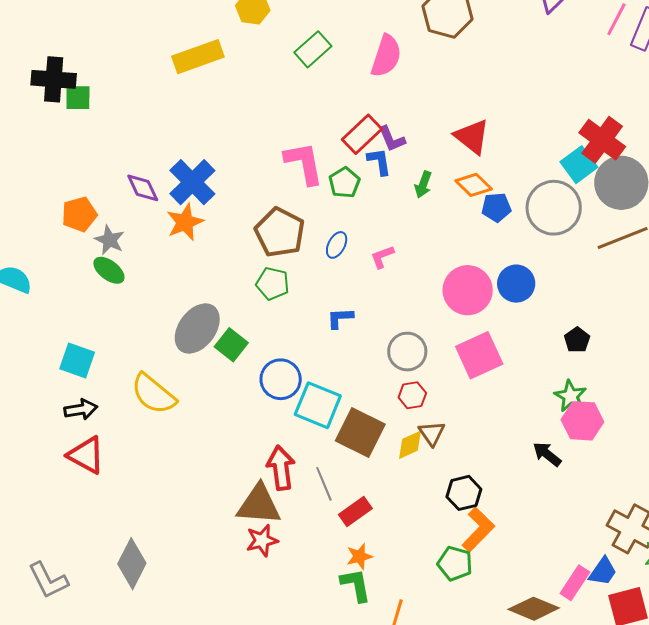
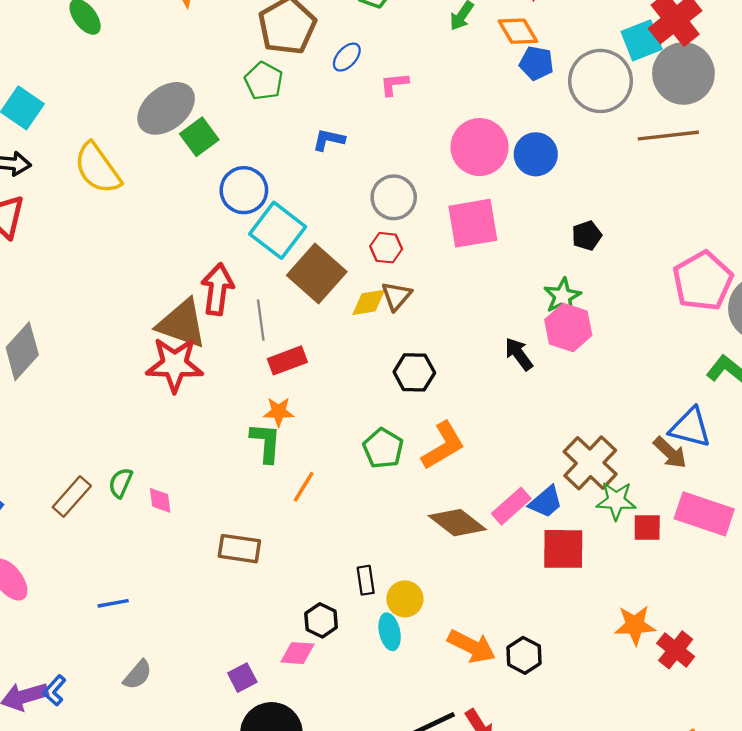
orange L-shape: (478, 530) -> (443, 446), moved
red star: (262, 540) -> (175, 365), size x1.5

